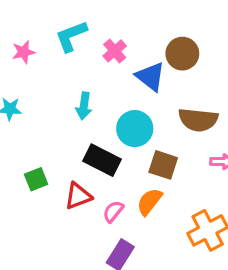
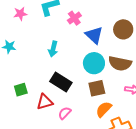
brown circle: (182, 54) -> (123, 29), moved
cyan circle: (135, 129) -> (94, 63), moved
brown square: (163, 165) -> (97, 88), turned -36
orange semicircle: (149, 202) -> (104, 109), moved

